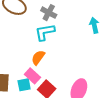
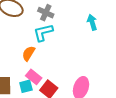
orange semicircle: (38, 58) -> (29, 53), moved

